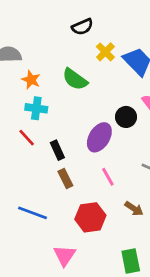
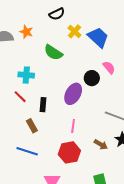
orange star: (31, 80) -> (26, 32), moved
black rectangle: (57, 150) -> (43, 105), turned 32
pink line: (108, 177) -> (73, 126), moved, turned 40
brown rectangle: (65, 179) -> (32, 126), moved

